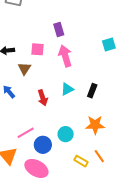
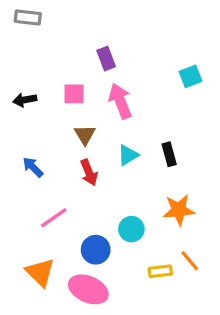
brown triangle: (24, 69) -> (85, 135), moved
black rectangle: (92, 91) -> (169, 154), turned -32
pink line: (26, 133) -> (54, 218), moved
yellow rectangle: (81, 161) -> (160, 271), turned -32

